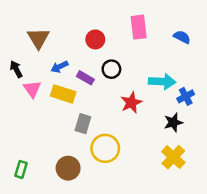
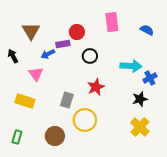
purple rectangle: (85, 78) -> (63, 44), moved, turned -40
pink triangle: (32, 89) -> (36, 74), moved
yellow rectangle: (63, 94) -> (25, 101), moved
red star: (131, 103) -> (96, 87), moved

